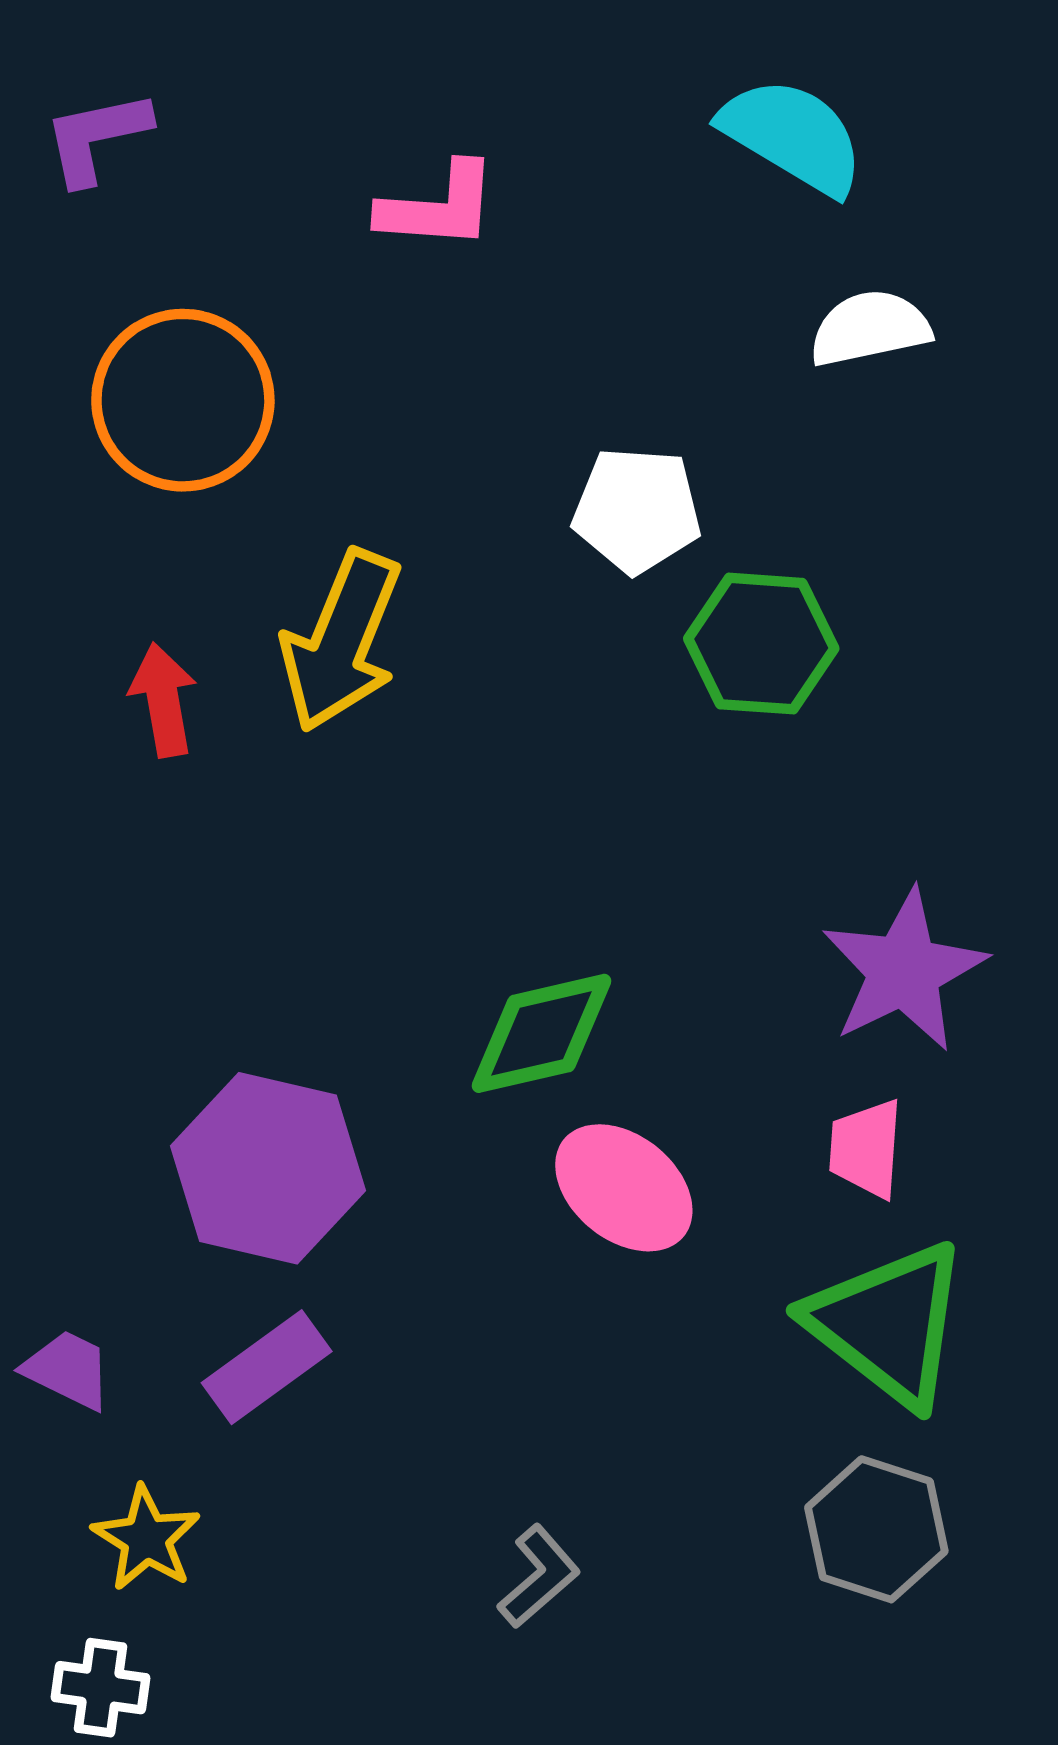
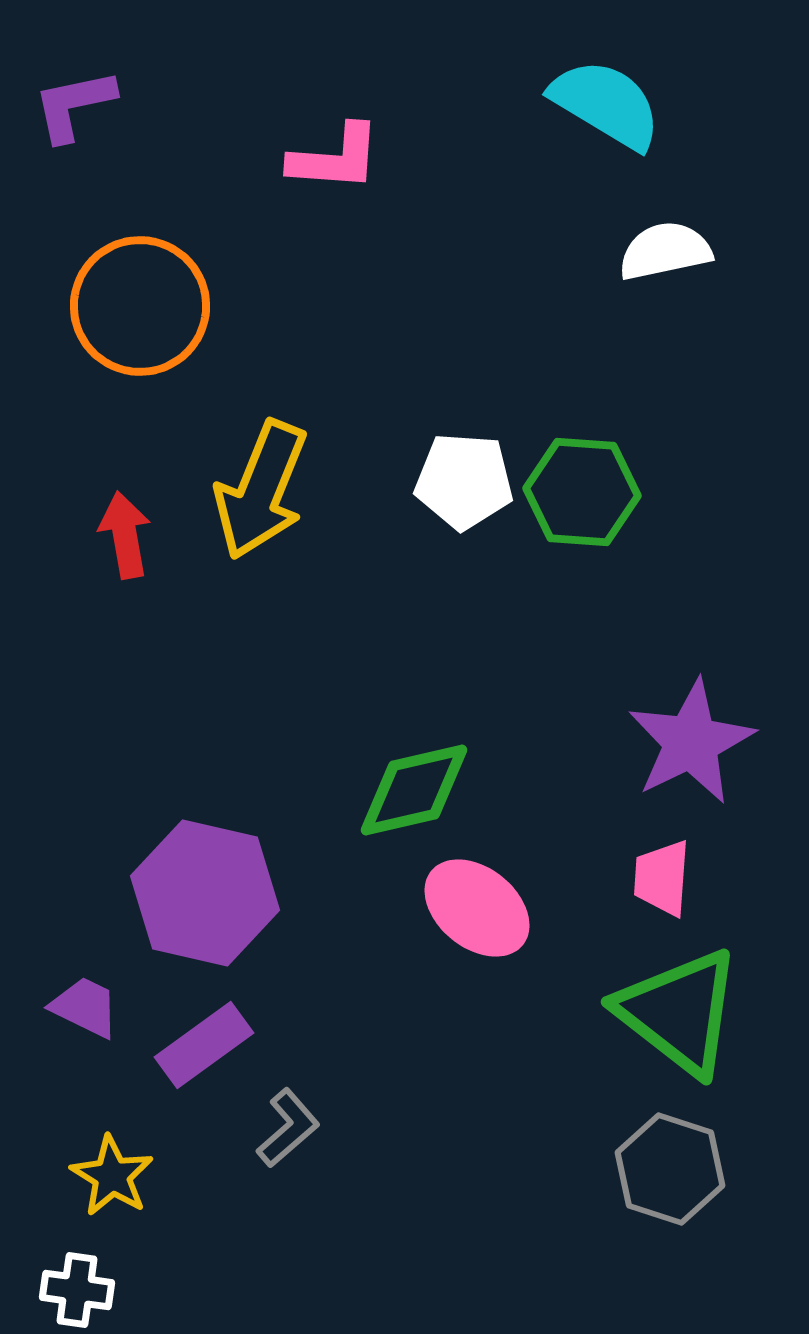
white pentagon: (637, 510) -> (464, 481), moved
purple trapezoid: (68, 1370) -> (85, 1007), moved
gray L-shape: (539, 1576) -> (288, 1128), moved

